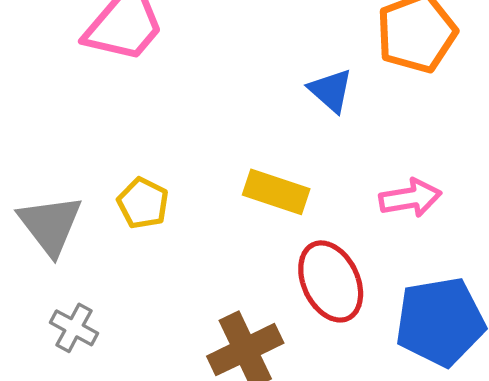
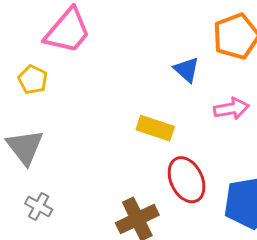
pink arrow: (410, 198) -> (231, 109), moved
yellow pentagon: (143, 203) -> (33, 80), moved

